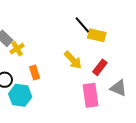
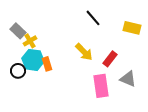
yellow rectangle: (97, 35) -> (132, 28), moved
cyan hexagon: (20, 95) -> (33, 60), moved

